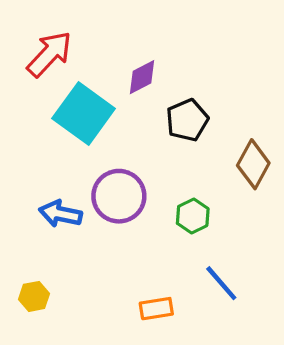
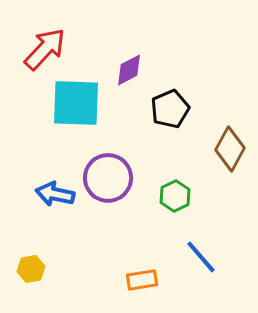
cyan square: (84, 114) -> (76, 103), turned -34

